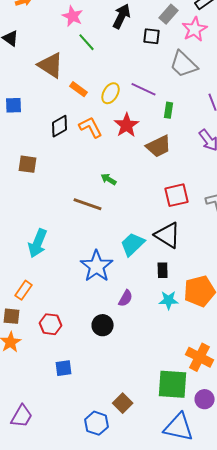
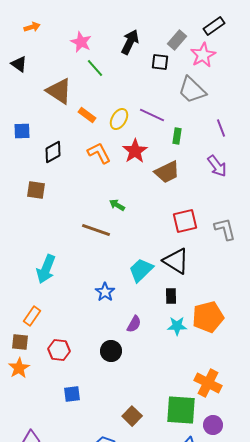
black diamond: (60, 126) -> (53, 152), moved
blue star: (97, 266) -> (105, 292), size x0.6
brown square: (123, 403) -> (132, 416), moved

